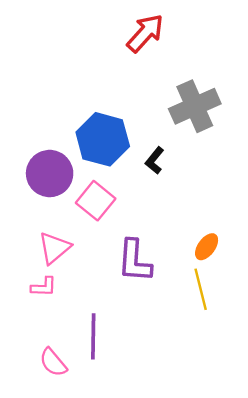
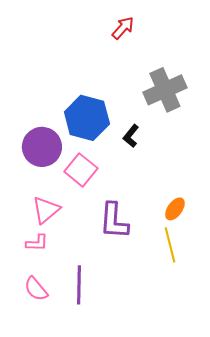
red arrow: (145, 33) -> (123, 28), size x0.7
pink semicircle: (53, 362) -> (36, 289), moved

